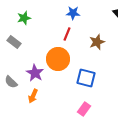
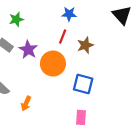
brown star: (97, 42) -> (85, 45), moved
purple star: (35, 73) -> (28, 50), moved
pink rectangle: (84, 109) -> (81, 117), turned -32

